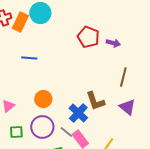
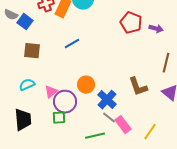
blue line: (29, 58) -> (72, 44), turned -35
blue cross: (78, 113) -> (107, 100), moved
purple circle: (42, 127) -> (65, 102), moved

